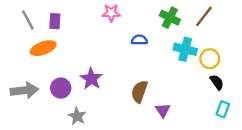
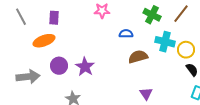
gray line: (28, 20) -> (21, 17), moved
purple circle: (61, 88) -> (59, 66), moved
brown semicircle: (139, 92) -> (138, 57), moved, turned 54

